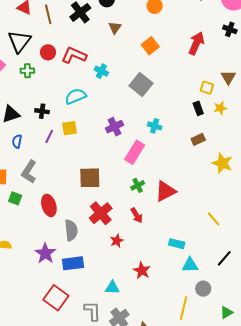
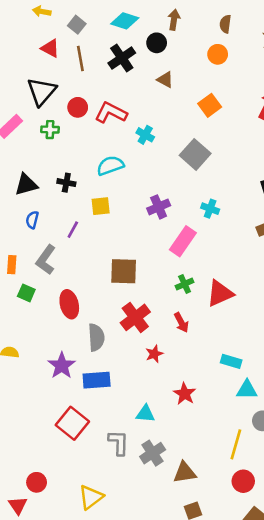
brown triangle: (115, 28) -> (165, 80), turned -40
purple line: (49, 136) -> (73, 230), moved

